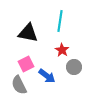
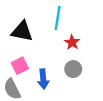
red star: (62, 50) -> (72, 42), moved
blue arrow: (47, 76) -> (43, 79), turned 48

